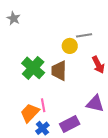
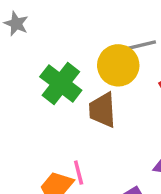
yellow circle: (70, 46) -> (118, 65), size x1.5
green cross: (33, 68) -> (61, 83), moved

